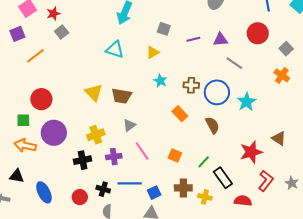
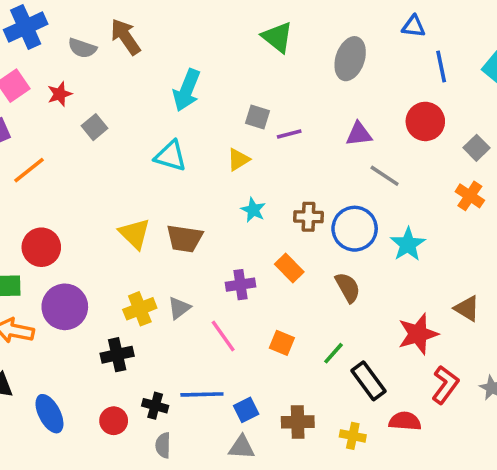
gray square: (62, 32) -> (95, 127), moved
purple line: (193, 39) -> (289, 134), moved
gray triangle: (129, 125) -> (179, 308), moved
purple cross: (114, 157) -> (241, 285), moved
brown cross: (183, 188) -> (298, 422), moved
yellow cross: (205, 197) -> (353, 436), moved

